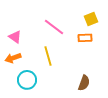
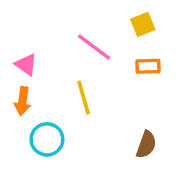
yellow square: (91, 19) -> (143, 24), moved
orange arrow: (13, 58) -> (23, 101), turned -63

